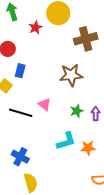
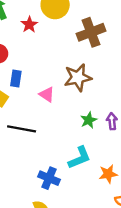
pink triangle: (45, 104) -> (47, 94), moved
orange star: (88, 148) -> (108, 174), moved
blue cross: (20, 157) -> (49, 178), moved

